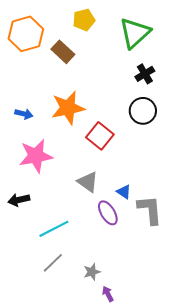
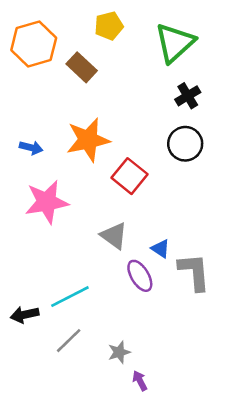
black arrow: (19, 200) -> (25, 315), moved

